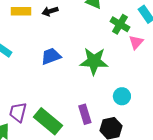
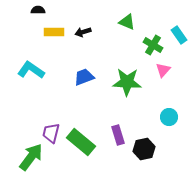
pink triangle: (136, 42) -> (163, 70), moved
cyan circle: (122, 96) -> (169, 117), moved

